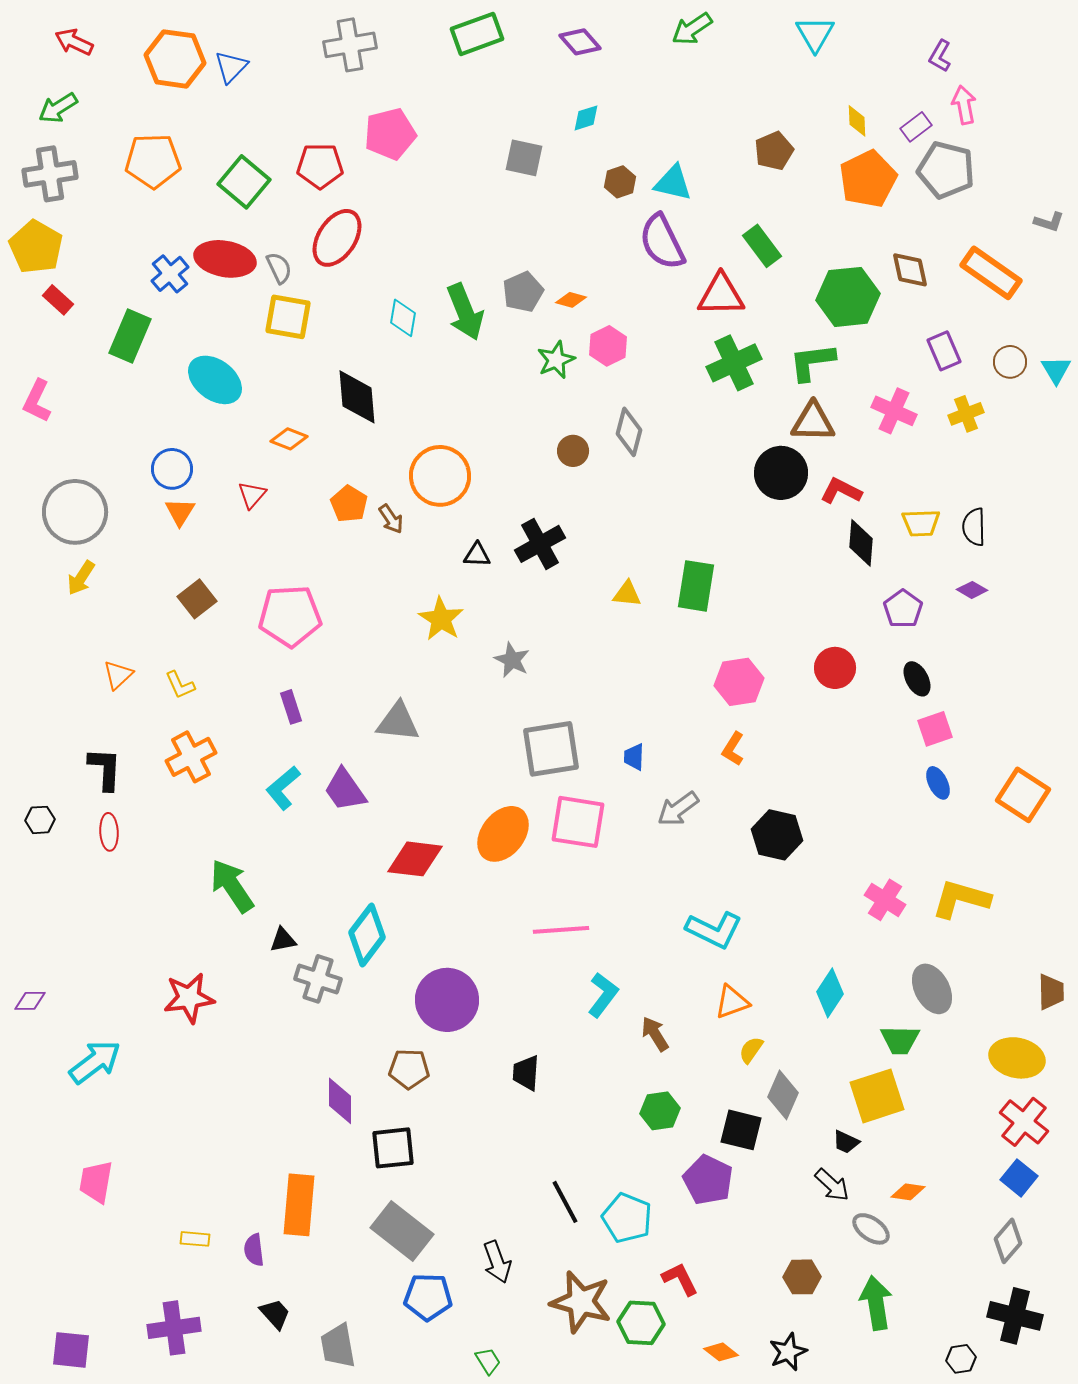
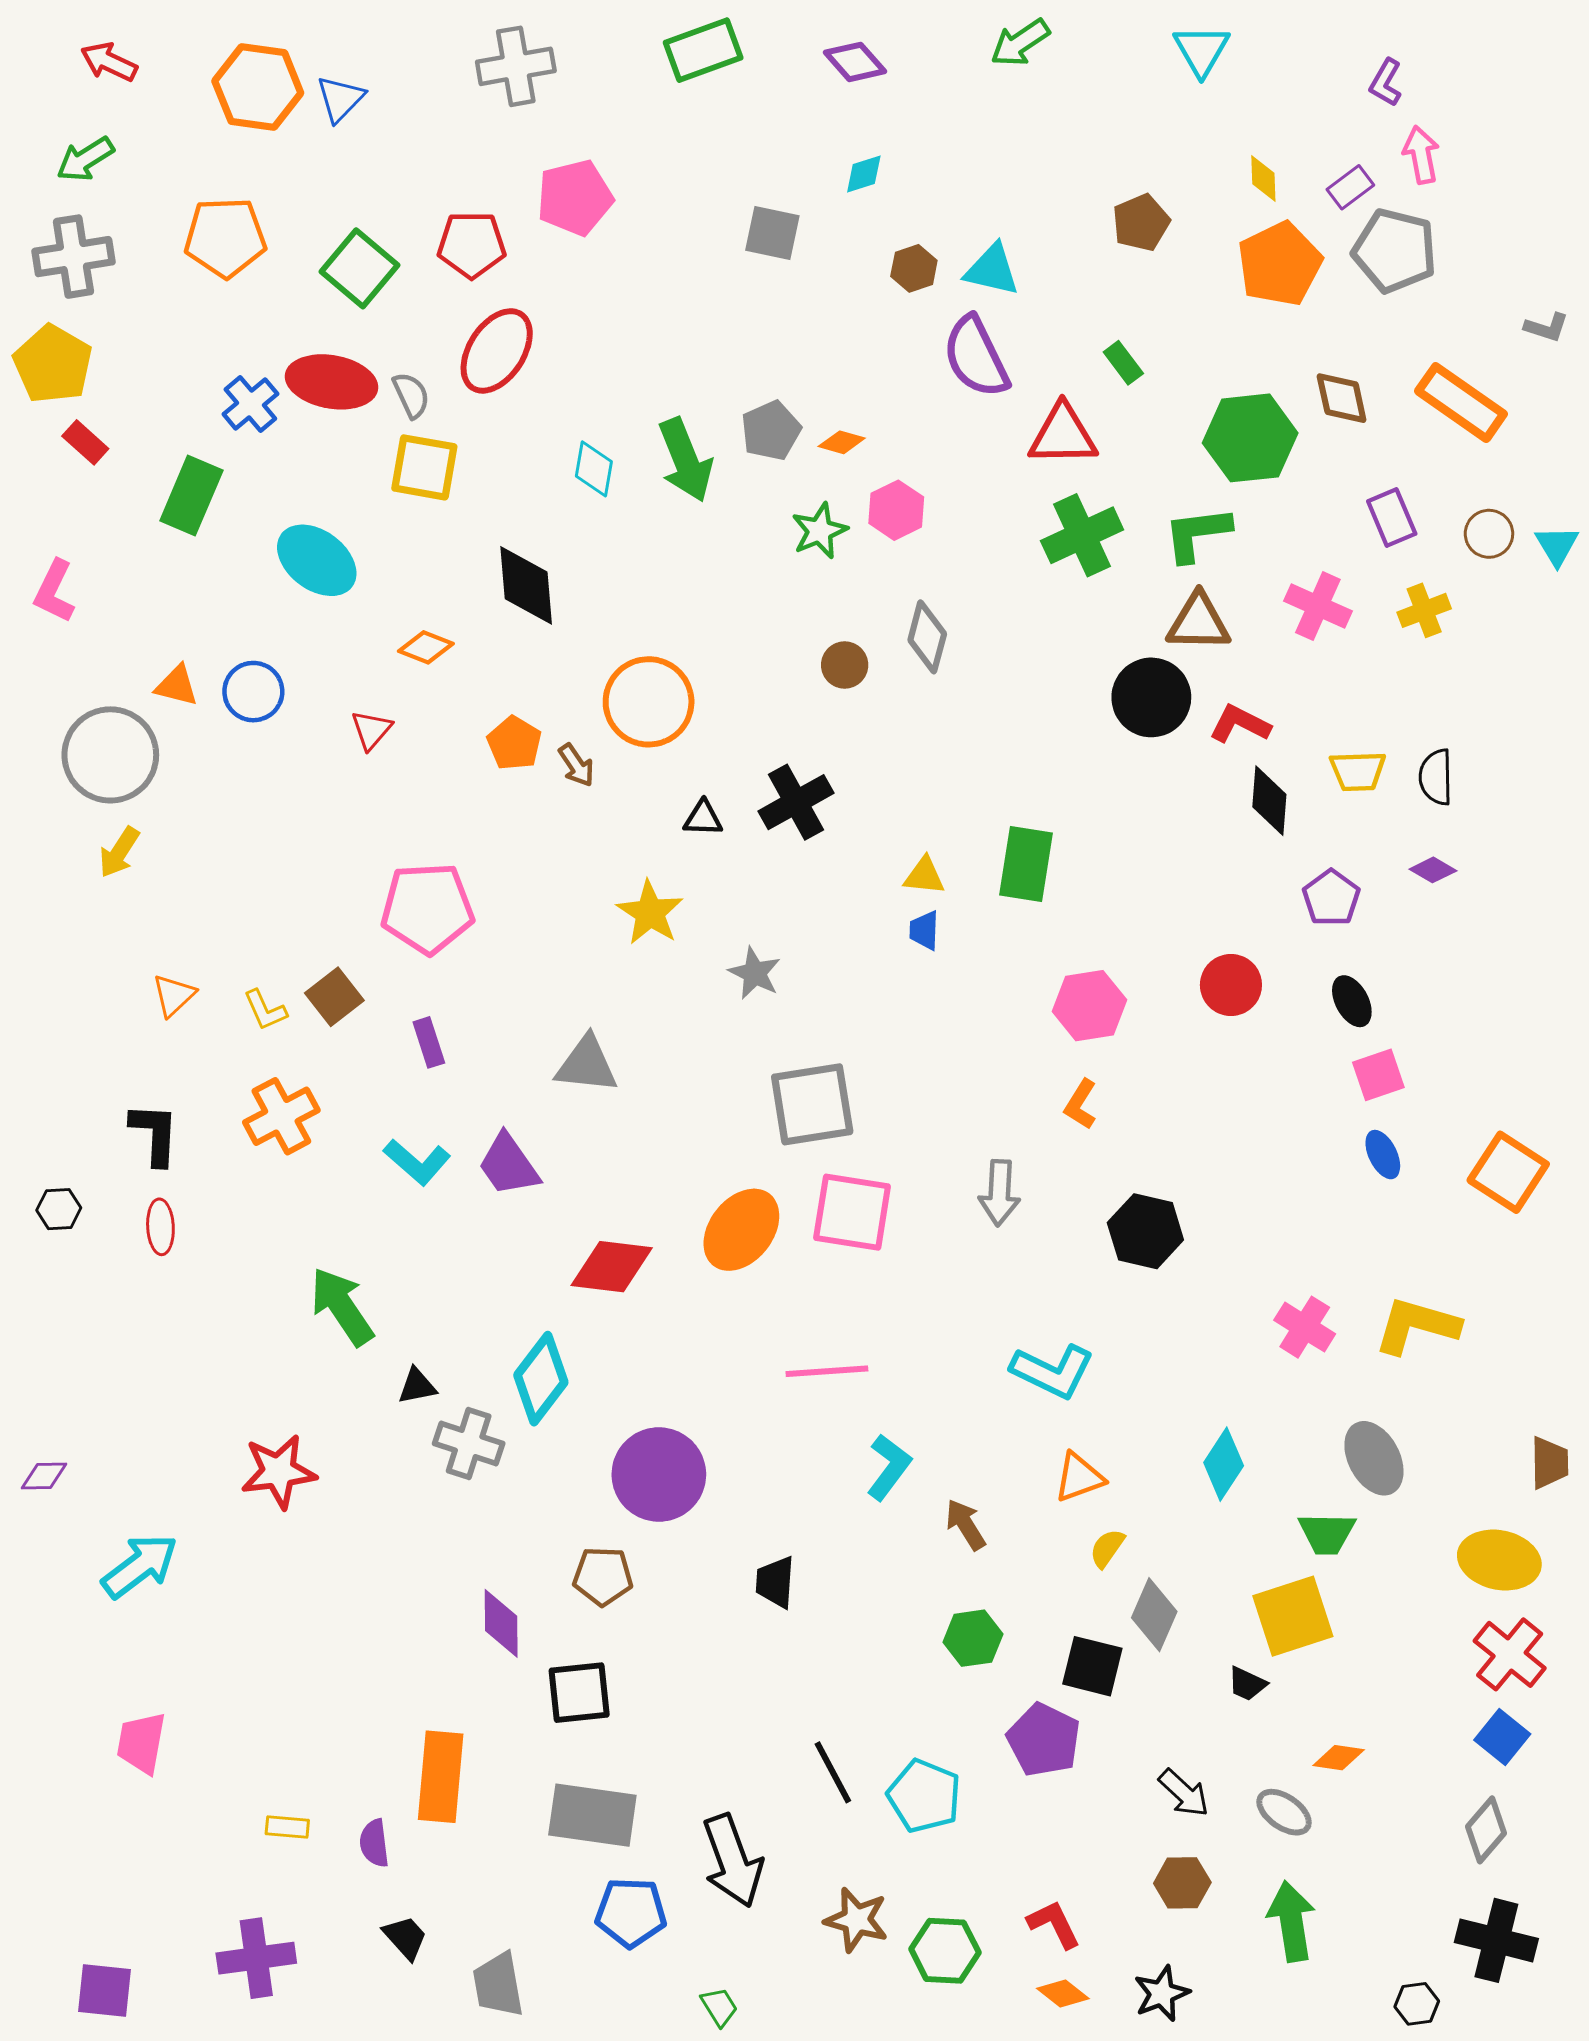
green rectangle: (762, 246) -> (1123, 363), size x0.7
orange triangle: (180, 512) -> (177, 686), moved, turned -48
brown square: (197, 599) -> (334, 997), moved
blue trapezoid: (634, 757) -> (924, 930), moved
cyan L-shape: (283, 788) -> (417, 1162), turned -99
gray arrow: (678, 809) -> (999, 1193), turned -51
black arrow: (832, 1185) -> (1184, 1793), moved
gray rectangle: (402, 1231) -> (592, 1815), turned -30
black arrow: (497, 1262) -> (733, 1861), size x1.5
red L-shape: (680, 1279) -> (1054, 1924), moved
brown star: (581, 1302) -> (856, 1920), size x0.7

